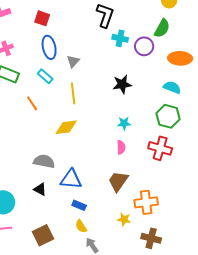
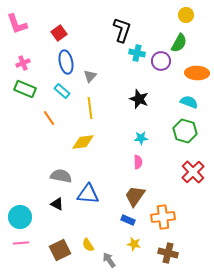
red square: (42, 18) -> (59, 33), turned 35
black star: (122, 84) -> (139, 99), turned 30
red cross: (160, 148) -> (193, 172), moved, turned 30
blue rectangle: (79, 205) -> (128, 220), moved
yellow star: (124, 219) -> (134, 244), moved
yellow semicircle: (81, 226) -> (88, 245), moved

